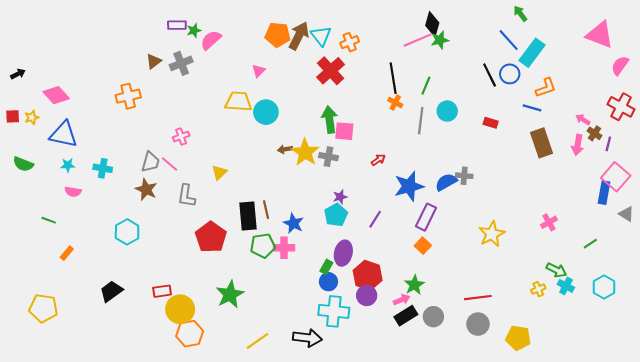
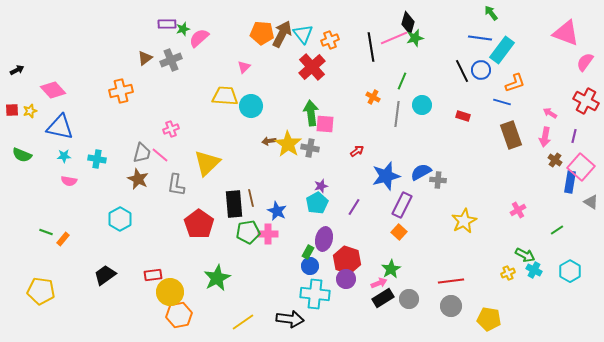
blue line: (509, 40) -> (480, 38), turned -40
black line: (393, 78) -> (371, 47), moved
brown cross: (595, 133) -> (555, 160), moved
yellow triangle: (219, 173) -> (207, 163), size x1.8
gray cross: (464, 176) -> (438, 180), moved
green line: (49, 220) -> (46, 232), moved

